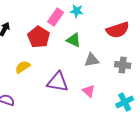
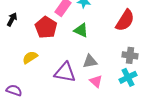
red semicircle: (118, 30) -> (125, 20), turned -40
gray triangle: (92, 60) -> (90, 61), moved
cyan cross: (125, 102) -> (128, 77), moved

